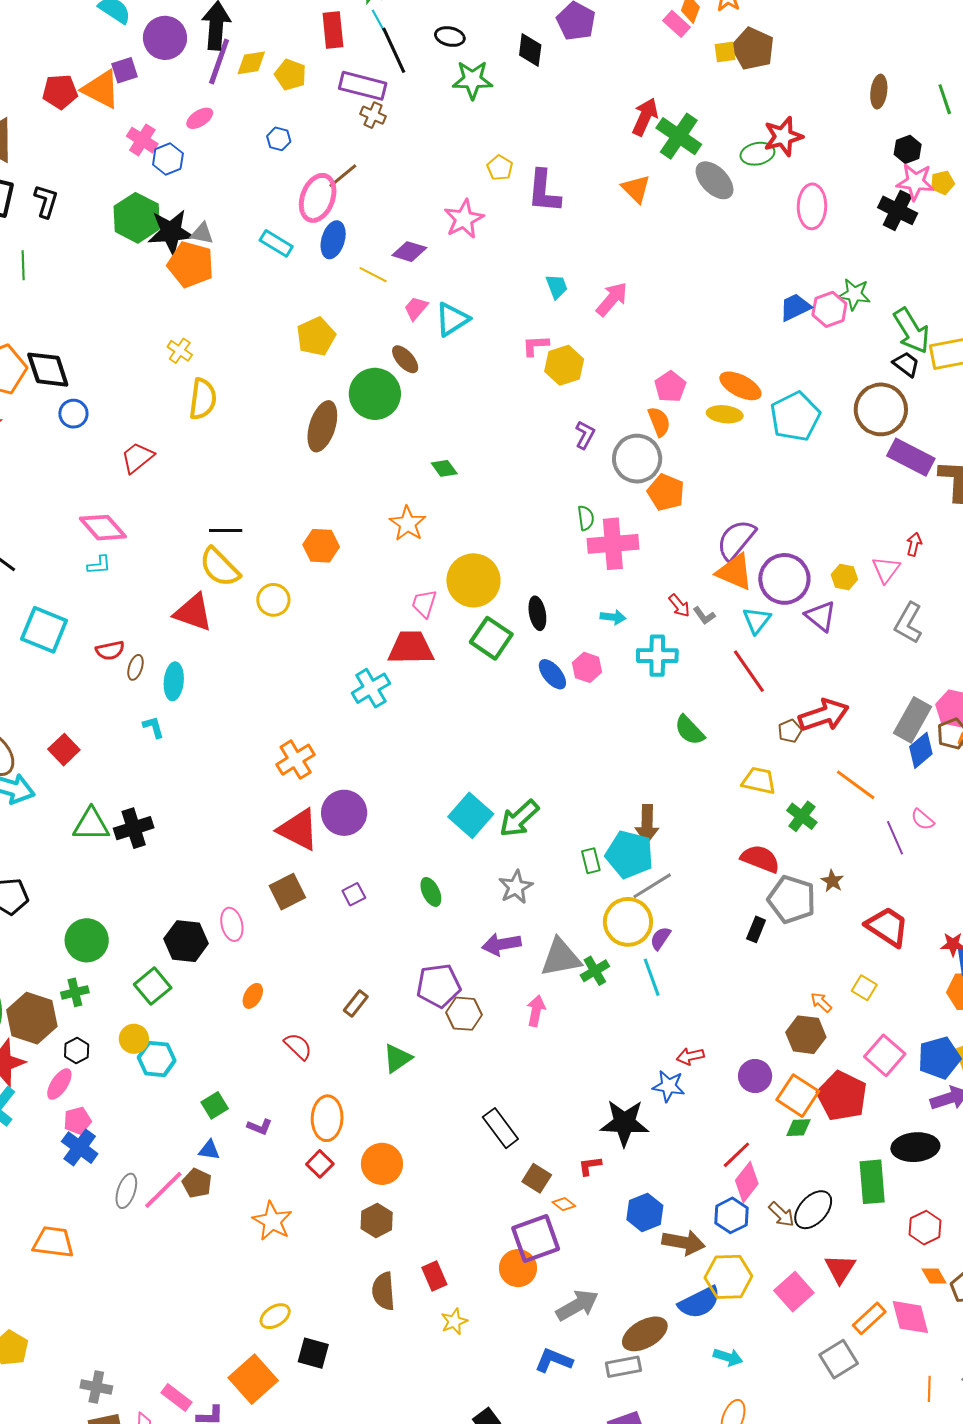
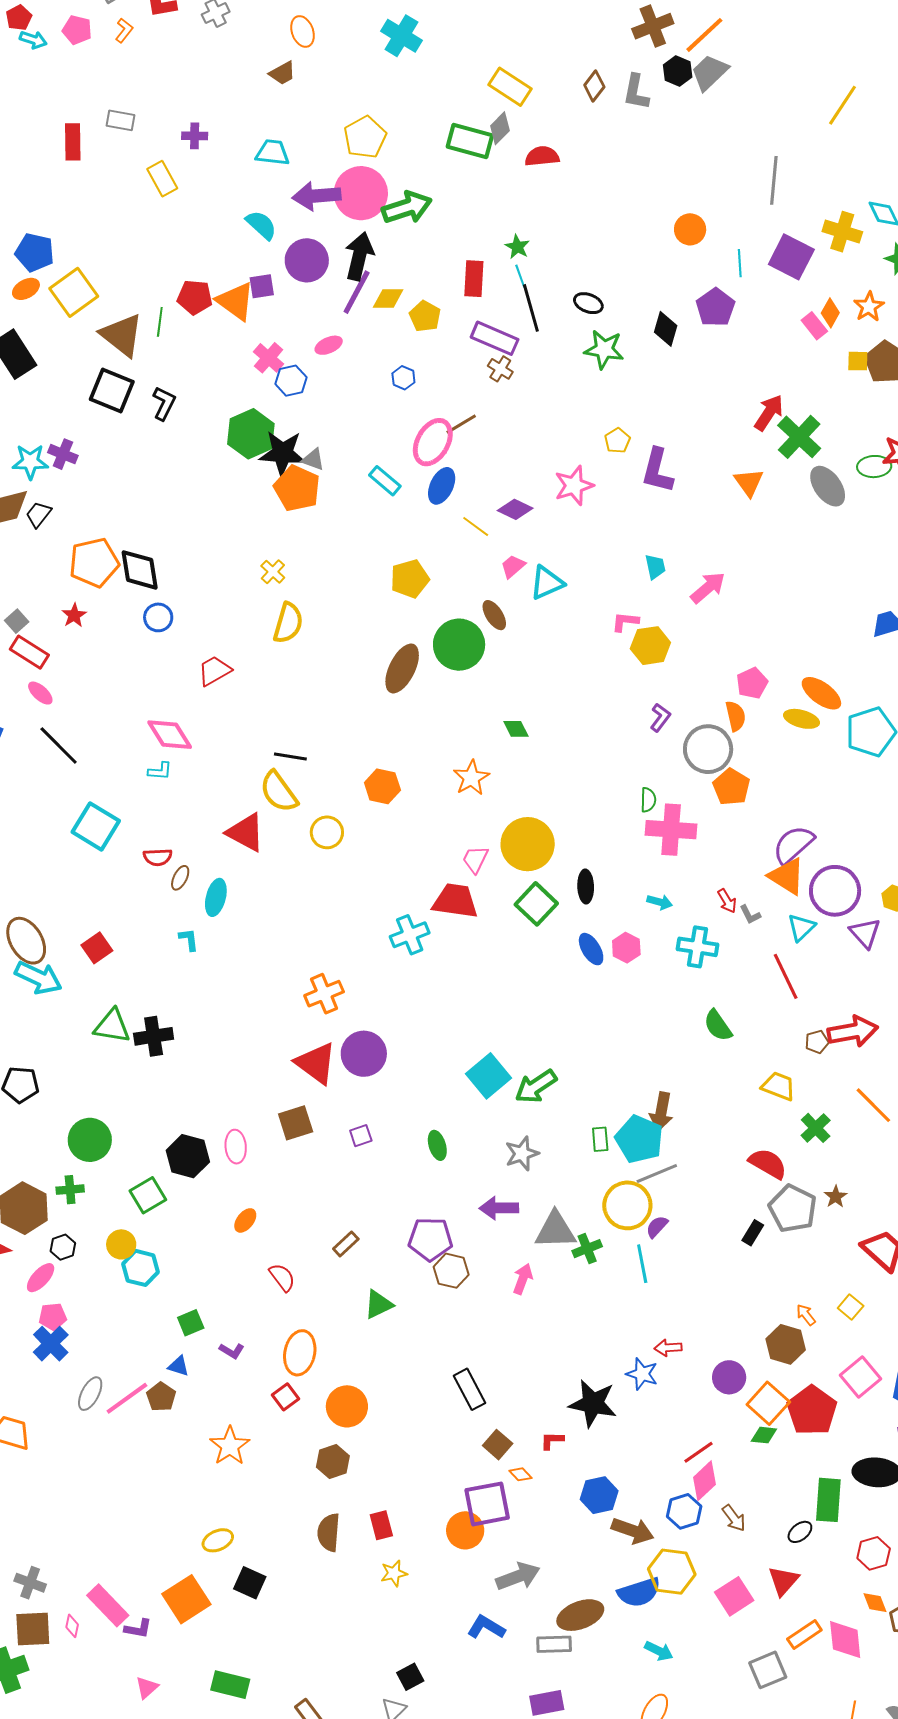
green line: (23, 265) -> (160, 322), moved
black ellipse: (813, 1210) -> (800, 1532), moved, size x0.6
pink rectangle: (176, 1397) -> (108, 1605), size x1.4

